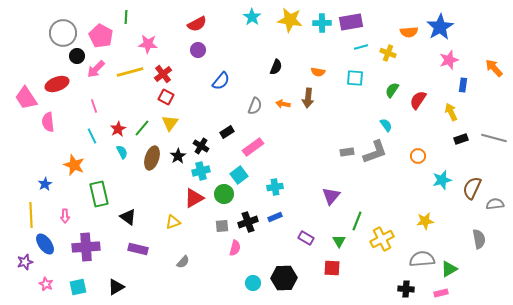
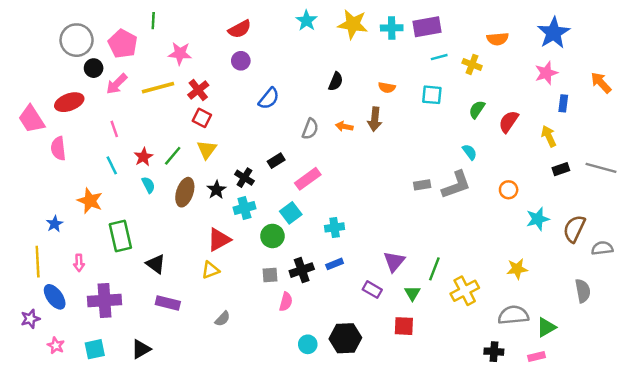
blue star: (440, 27) -> (554, 33), moved
purple triangle: (331, 196) -> (394, 262), moved
red triangle: (194, 198) -> (219, 240), moved

